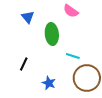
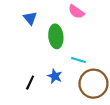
black line: (24, 64) -> (30, 83), moved
blue star: (49, 83) -> (55, 76), moved

